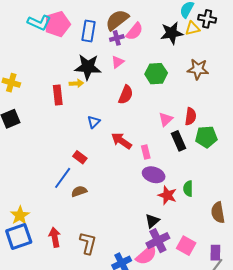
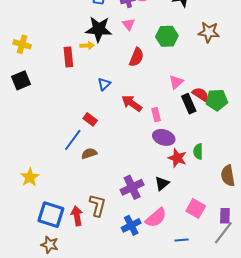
pink triangle: (118, 62) -> (129, 24), turned -32
red semicircle: (191, 116) -> (201, 94), moved, turned -66
blue square: (19, 236) -> (51, 215), moved, turned 36
red arrow: (55, 237) -> (77, 216), moved
purple cross: (158, 241) -> (132, 187), moved

